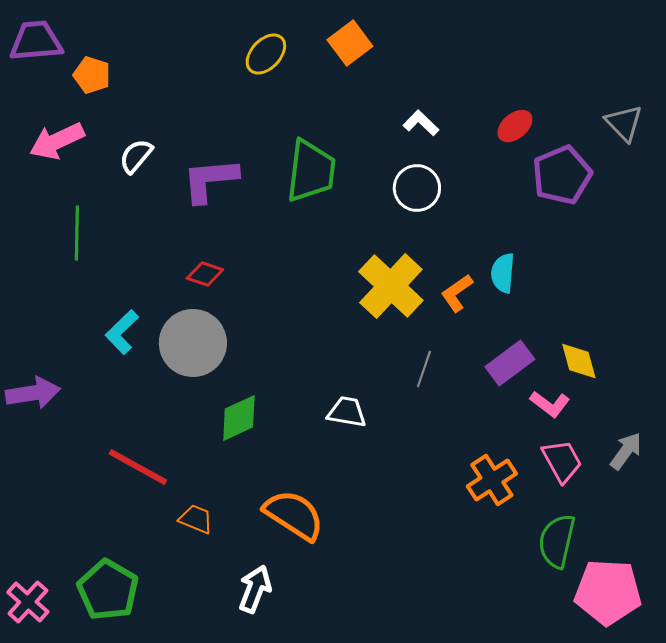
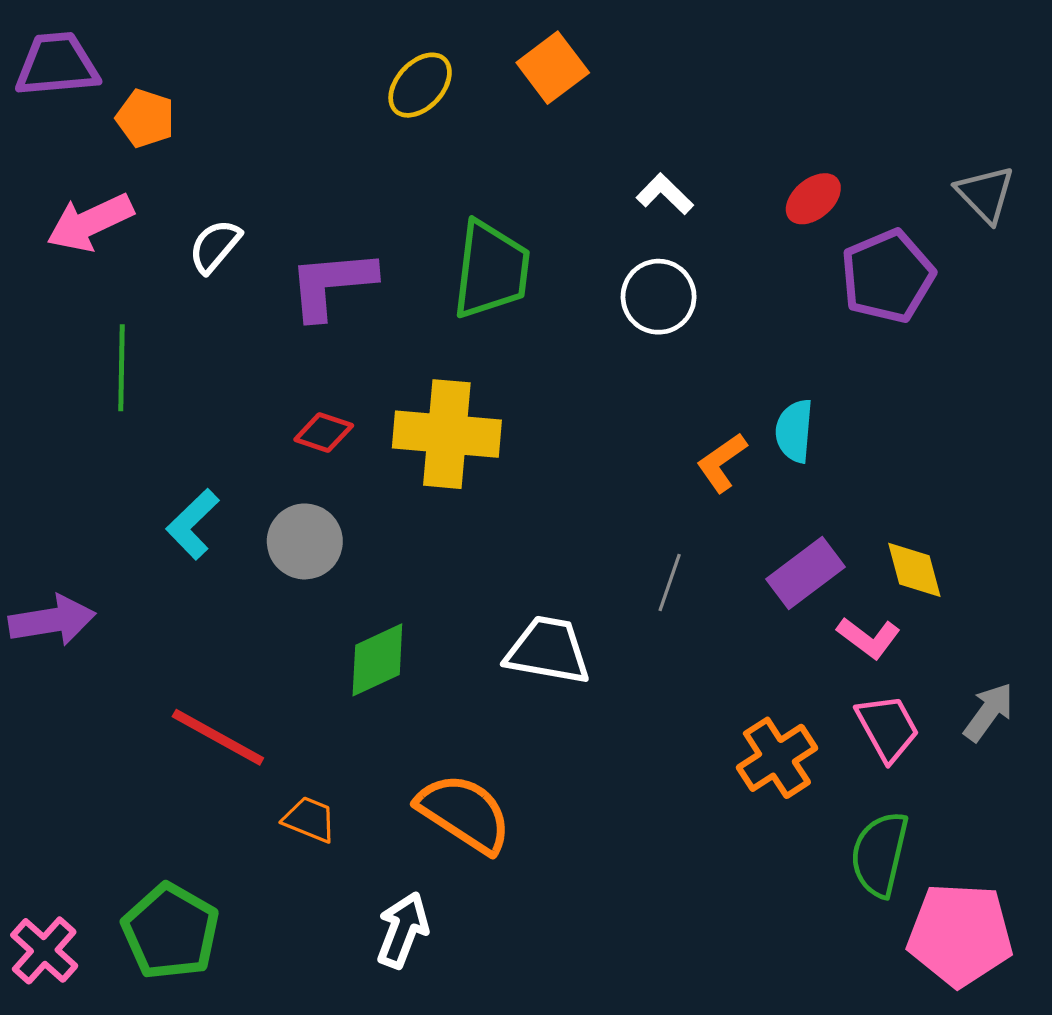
yellow cross: (391, 286) -> (447, 434), moved, turned -38
gray circle: (193, 343) -> (305, 541), size x0.7
white trapezoid: (347, 412) -> (548, 650), size x1.4

